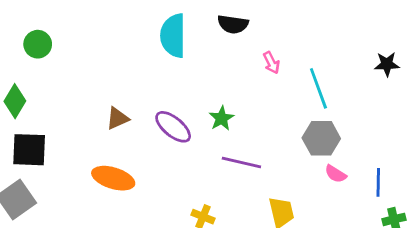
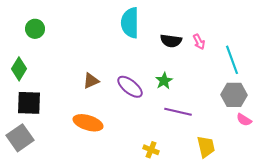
black semicircle: (233, 24) -> (171, 41), moved

